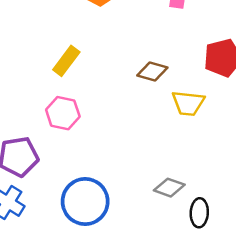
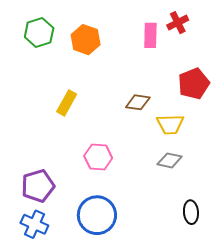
pink hexagon: (63, 113) -> (98, 157), moved
gray diamond: (169, 188) -> (170, 160), moved

